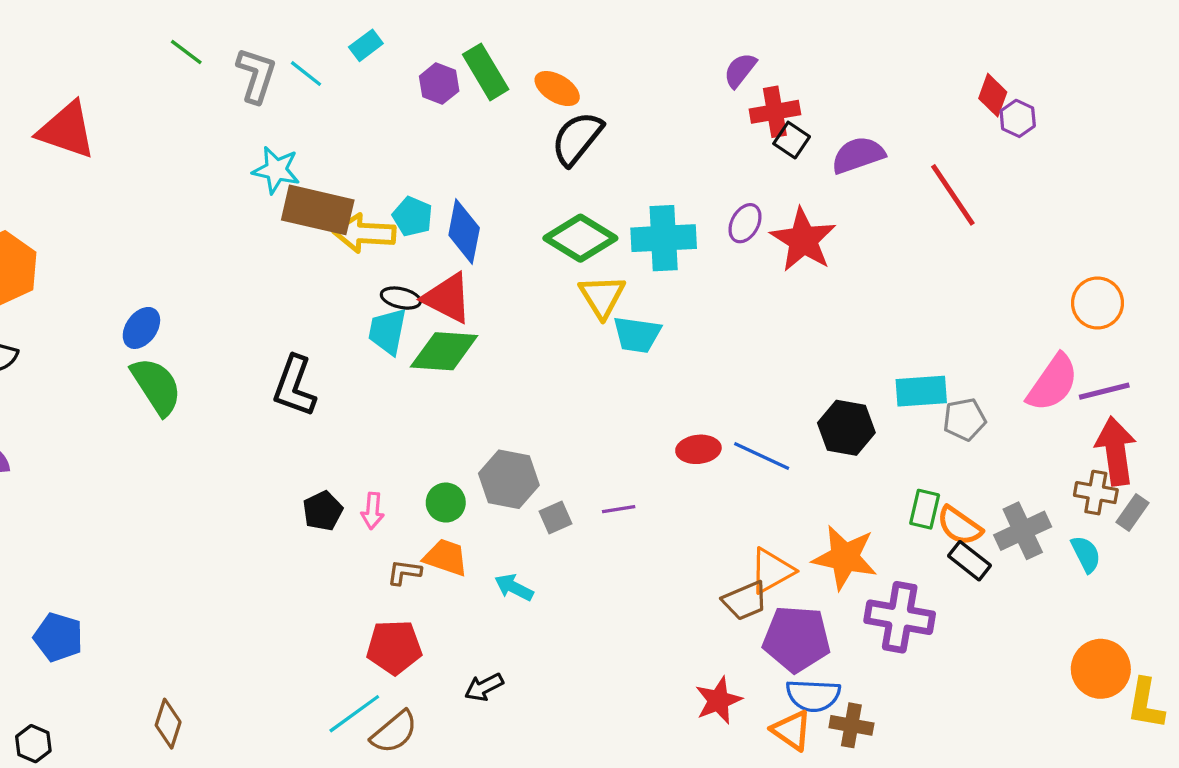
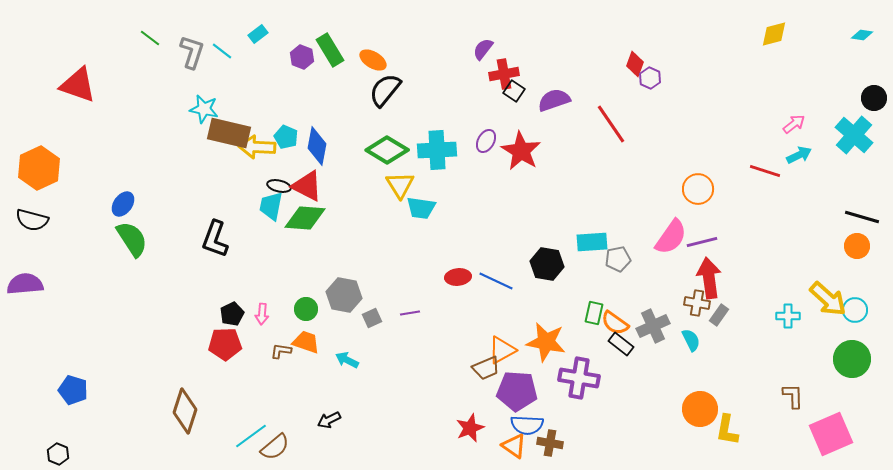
red pentagon: (394, 647) -> (225, 344), moved
brown diamond: (168, 724) -> (185, 411), moved, size x1.5

